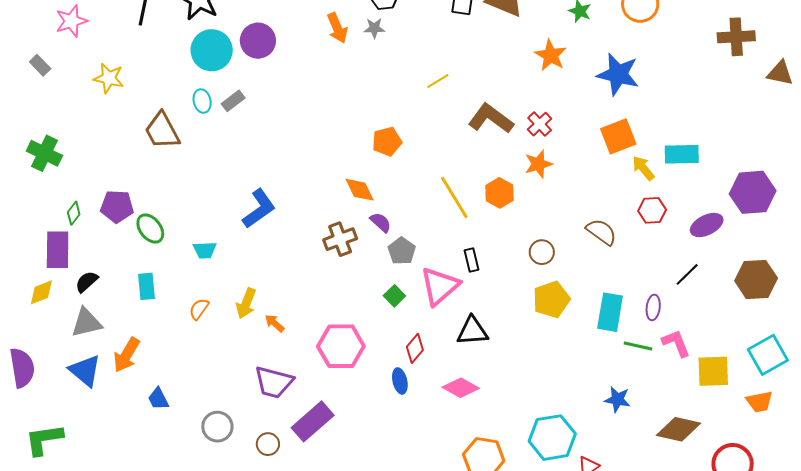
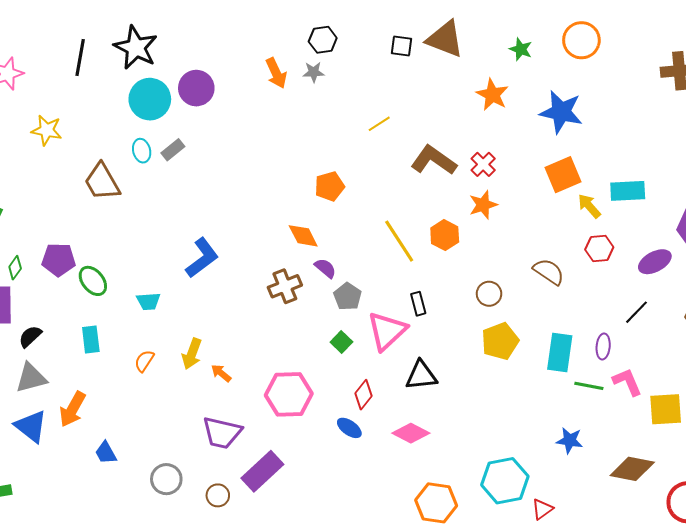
blue ellipse: (400, 381) -> (349, 428), turned -40

